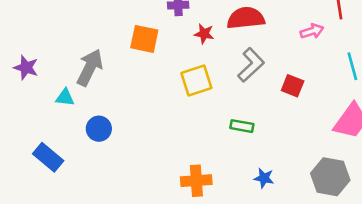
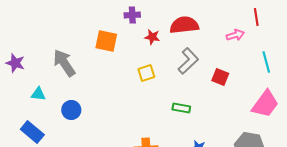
gray arrow: (90, 68) -> (64, 63), turned -60
yellow square: (196, 81) -> (146, 73), size x0.7
cyan triangle: (65, 97) -> (38, 94), moved

